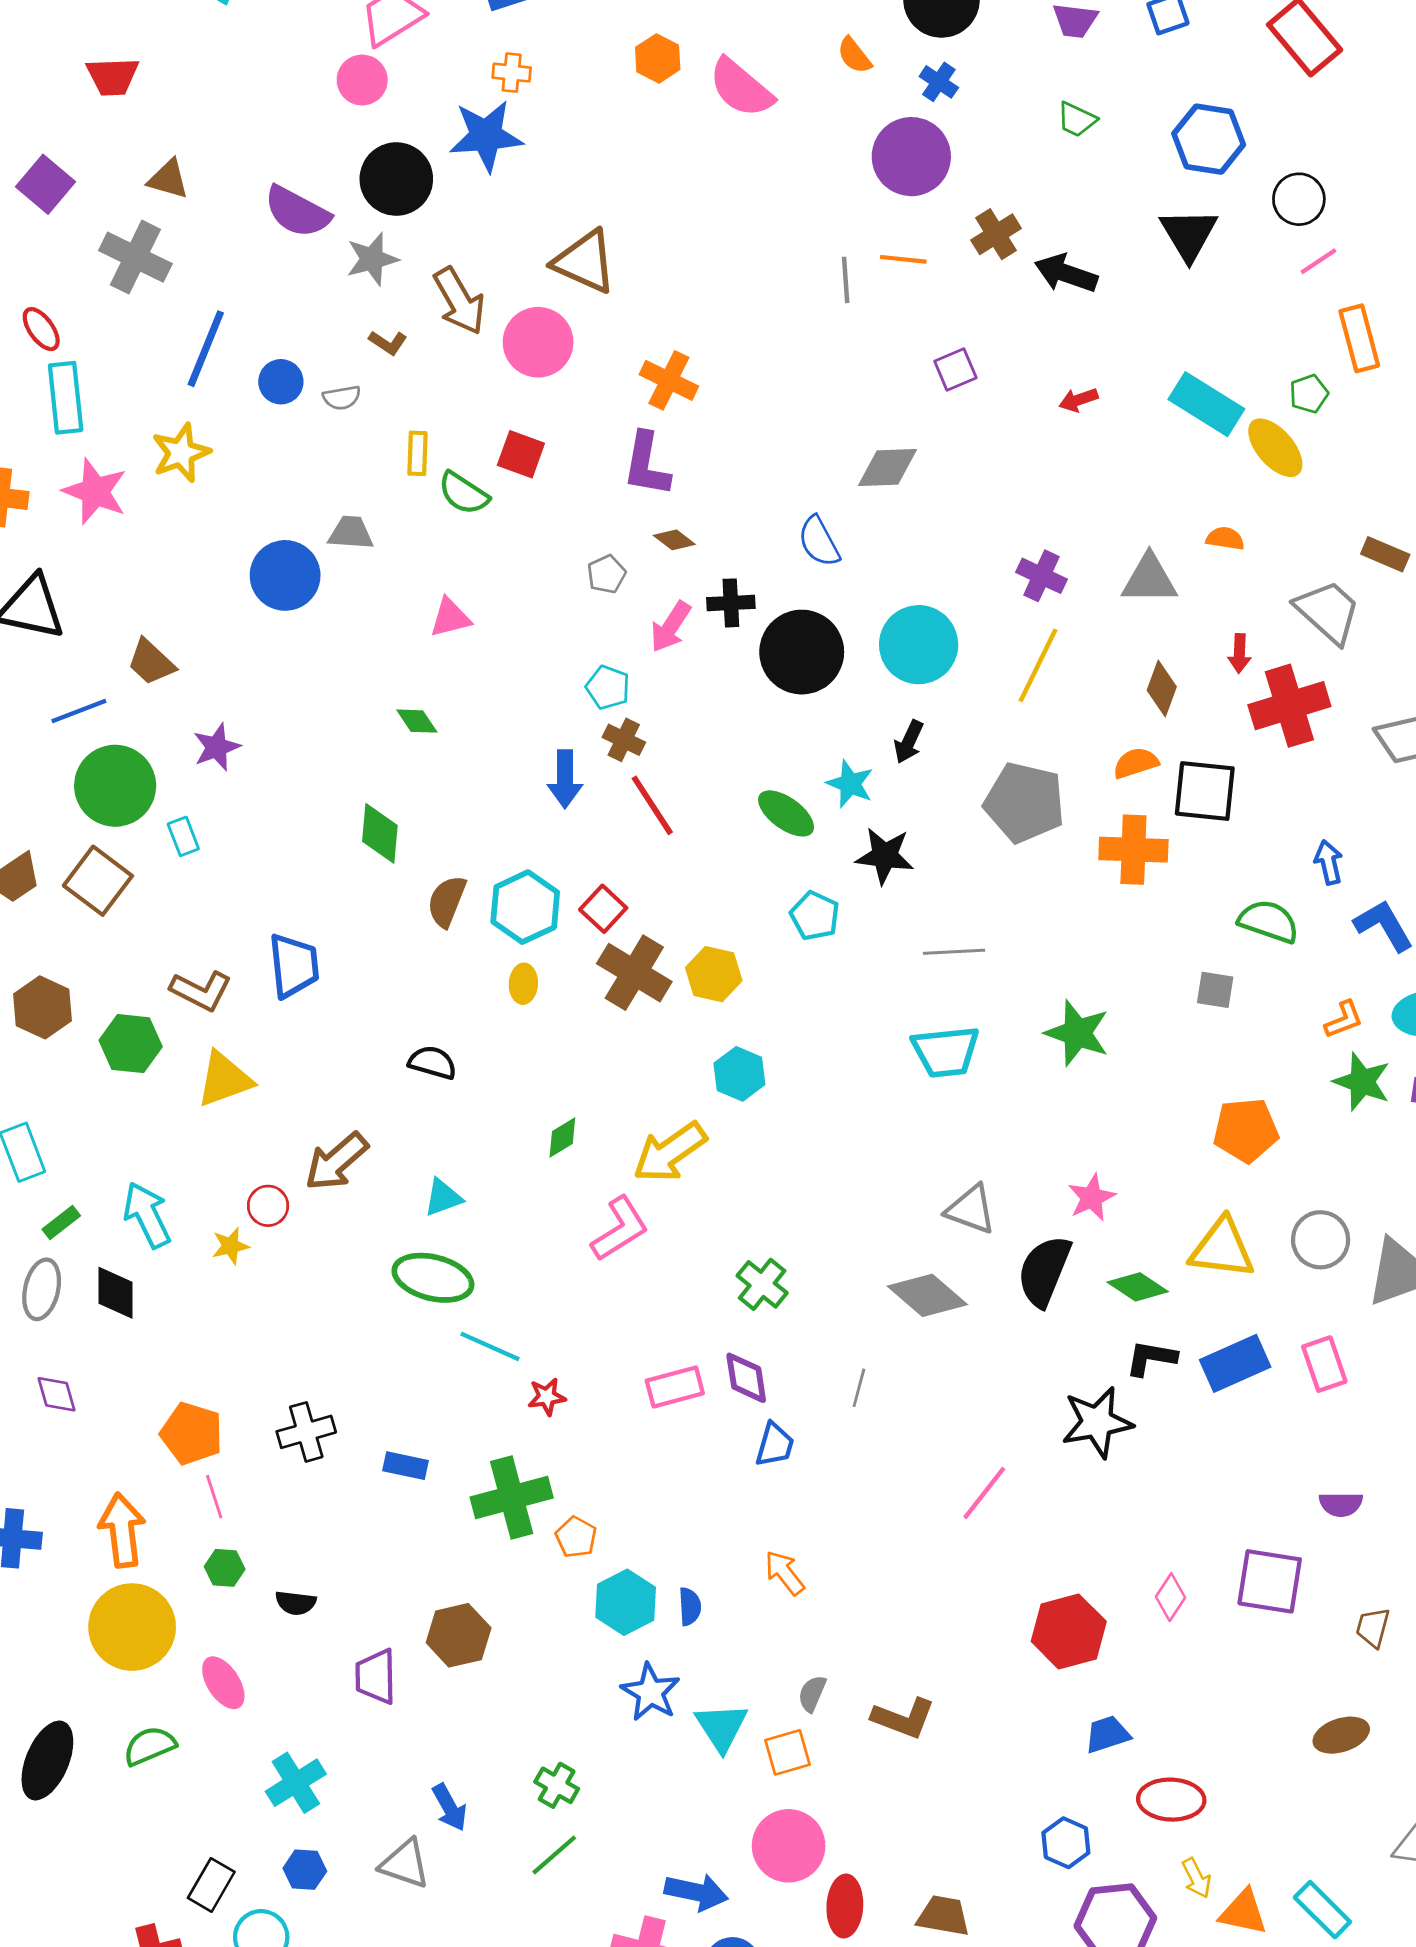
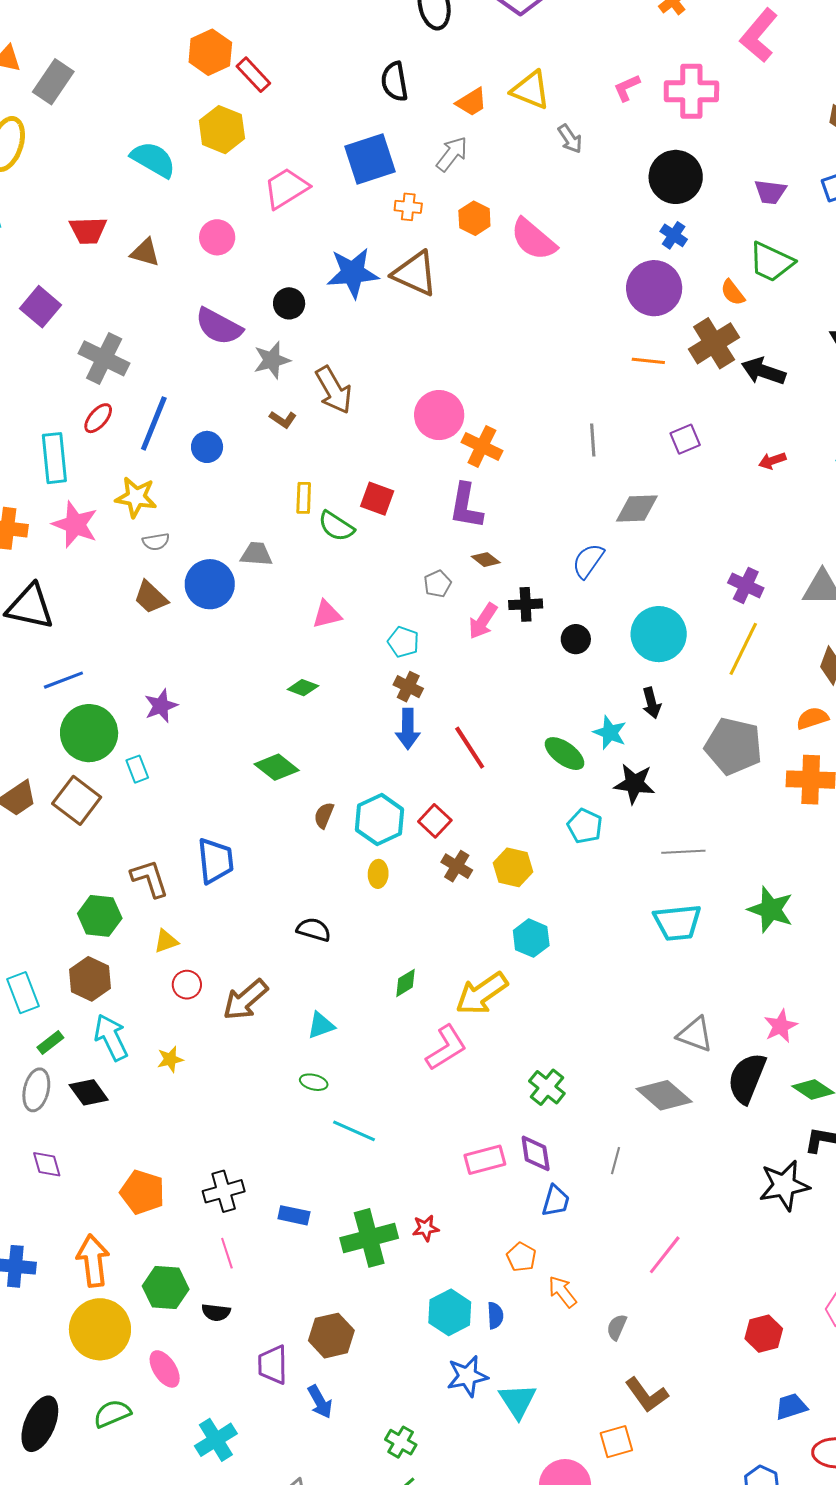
orange semicircle: (854, 55) -> (733, 292), moved
orange cross: (512, 73) -> (408, 207), moved
pink circle: (362, 80) -> (217, 237), moved
green trapezoid: (1077, 119) -> (771, 262), size x1.6
brown triangle: (168, 179) -> (145, 253), moved
black circle: (396, 179) -> (289, 303), size x0.6
brown cross: (996, 234) -> (714, 343), size x1.4
brown triangle: (585, 262) -> (415, 274), moved
gray line: (846, 280) -> (593, 440), moved
red ellipse: (41, 329) -> (98, 418), moved, turned 76
pink circle: (538, 342) -> (439, 415), moved
gray semicircle: (342, 398) -> (156, 542), moved
yellow star: (181, 453) -> (136, 497), turned 30
blue semicircle: (819, 541) -> (588, 561), turned 63
black circle: (802, 652) -> (576, 639), size x0.5
brown trapezoid: (151, 662) -> (151, 597), moved
cyan pentagon: (608, 687) -> (403, 642), moved
green diamond: (417, 721) -> (303, 688), turned -36
brown cross: (624, 740) -> (408, 687), moved
black arrow: (909, 742) -> (652, 703), turned -40
green diamond: (380, 833) -> (277, 767), turned -57
brown semicircle: (447, 901) -> (324, 815), size x0.7
brown cross: (634, 973) -> (457, 866), size x0.6
brown L-shape: (201, 991) -> (150, 878), turned -135
brown hexagon: (42, 1007) -> (90, 979), moved
yellow triangle: (224, 1079) -> (166, 941), size x0.6
red circle: (268, 1206) -> (187, 985), moved
green ellipse: (433, 1278) -> (314, 1082), size x0.5
black diamond: (116, 1293) -> (89, 1092), turned -36
red star: (547, 1397) -> (426, 1228), moved
pink line: (984, 1493) -> (665, 1255), moved
pink line: (214, 1497) -> (227, 1253), moved
orange pentagon: (576, 1537) -> (521, 1257), moved
green hexagon: (225, 1568) -> (166, 1288), size x1.6
red hexagon: (1069, 1631) -> (764, 1334), size x0.7
blue star: (650, 1692) -> (467, 1376), turned 30
gray semicircle: (812, 1694) -> (617, 1327), moved
brown L-shape: (903, 1718) -> (647, 1395), turned 33
orange square: (787, 1752) -> (616, 1442), moved
blue arrow: (450, 1807) -> (320, 1402), moved

